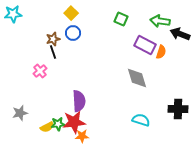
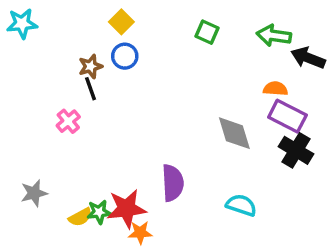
purple rectangle: (145, 45) -> (287, 116), moved
orange semicircle: (161, 52) -> (275, 89), turned -104
purple semicircle: (79, 101) -> (173, 183), moved
black cross: (178, 109) -> (296, 150), moved, turned 30

